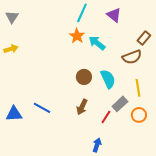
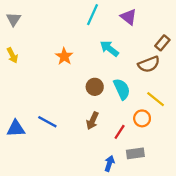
orange star: (77, 36) -> (64, 56), moved
yellow arrow: (11, 49) -> (12, 55), turned 80
yellow line: (138, 88) -> (156, 99), turned -42
gray rectangle: (120, 104) -> (135, 153), moved, turned 35
orange circle: (139, 115) -> (142, 118), moved

